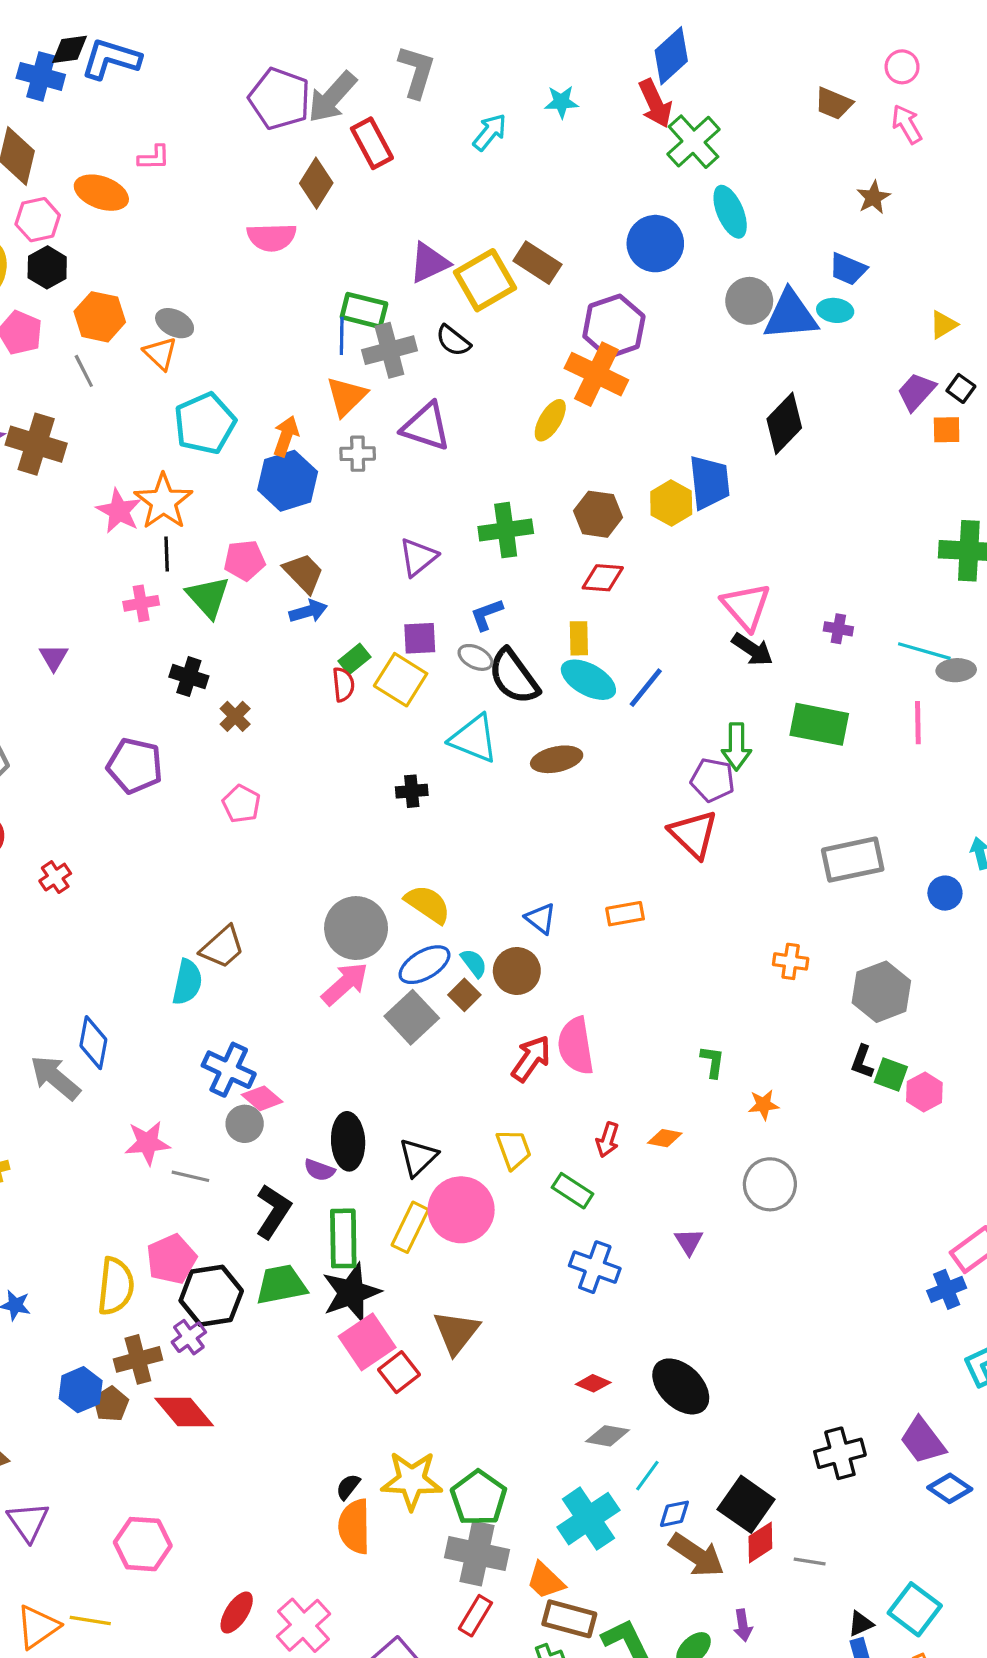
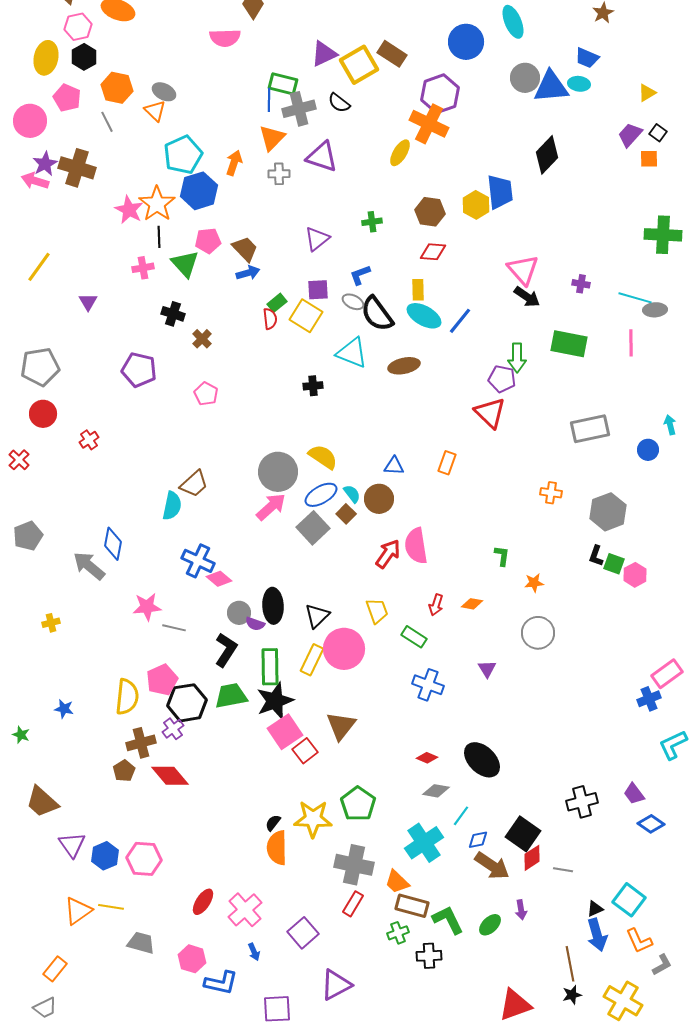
blue hexagon: (288, 481) -> (199, 191), moved
green cross: (506, 530) -> (372, 222), size x0.6
orange rectangle: (625, 914) -> (447, 463), turned -60
blue triangle: (541, 918) -> (394, 466), turned -35
gray circle: (245, 1124) -> (239, 613), moved
blue hexagon: (81, 1390) -> (105, 856), moved
purple trapezoid: (923, 1441) -> (634, 794), size x0.7
green pentagon: (479, 1498) -> (358, 804), moved

